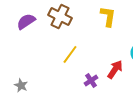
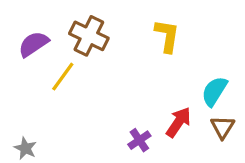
yellow line: (70, 54) -> (63, 77), moved

